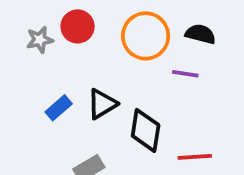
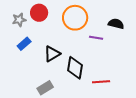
black semicircle: (200, 34) -> (116, 24), moved
blue rectangle: (59, 108) -> (24, 44), moved

